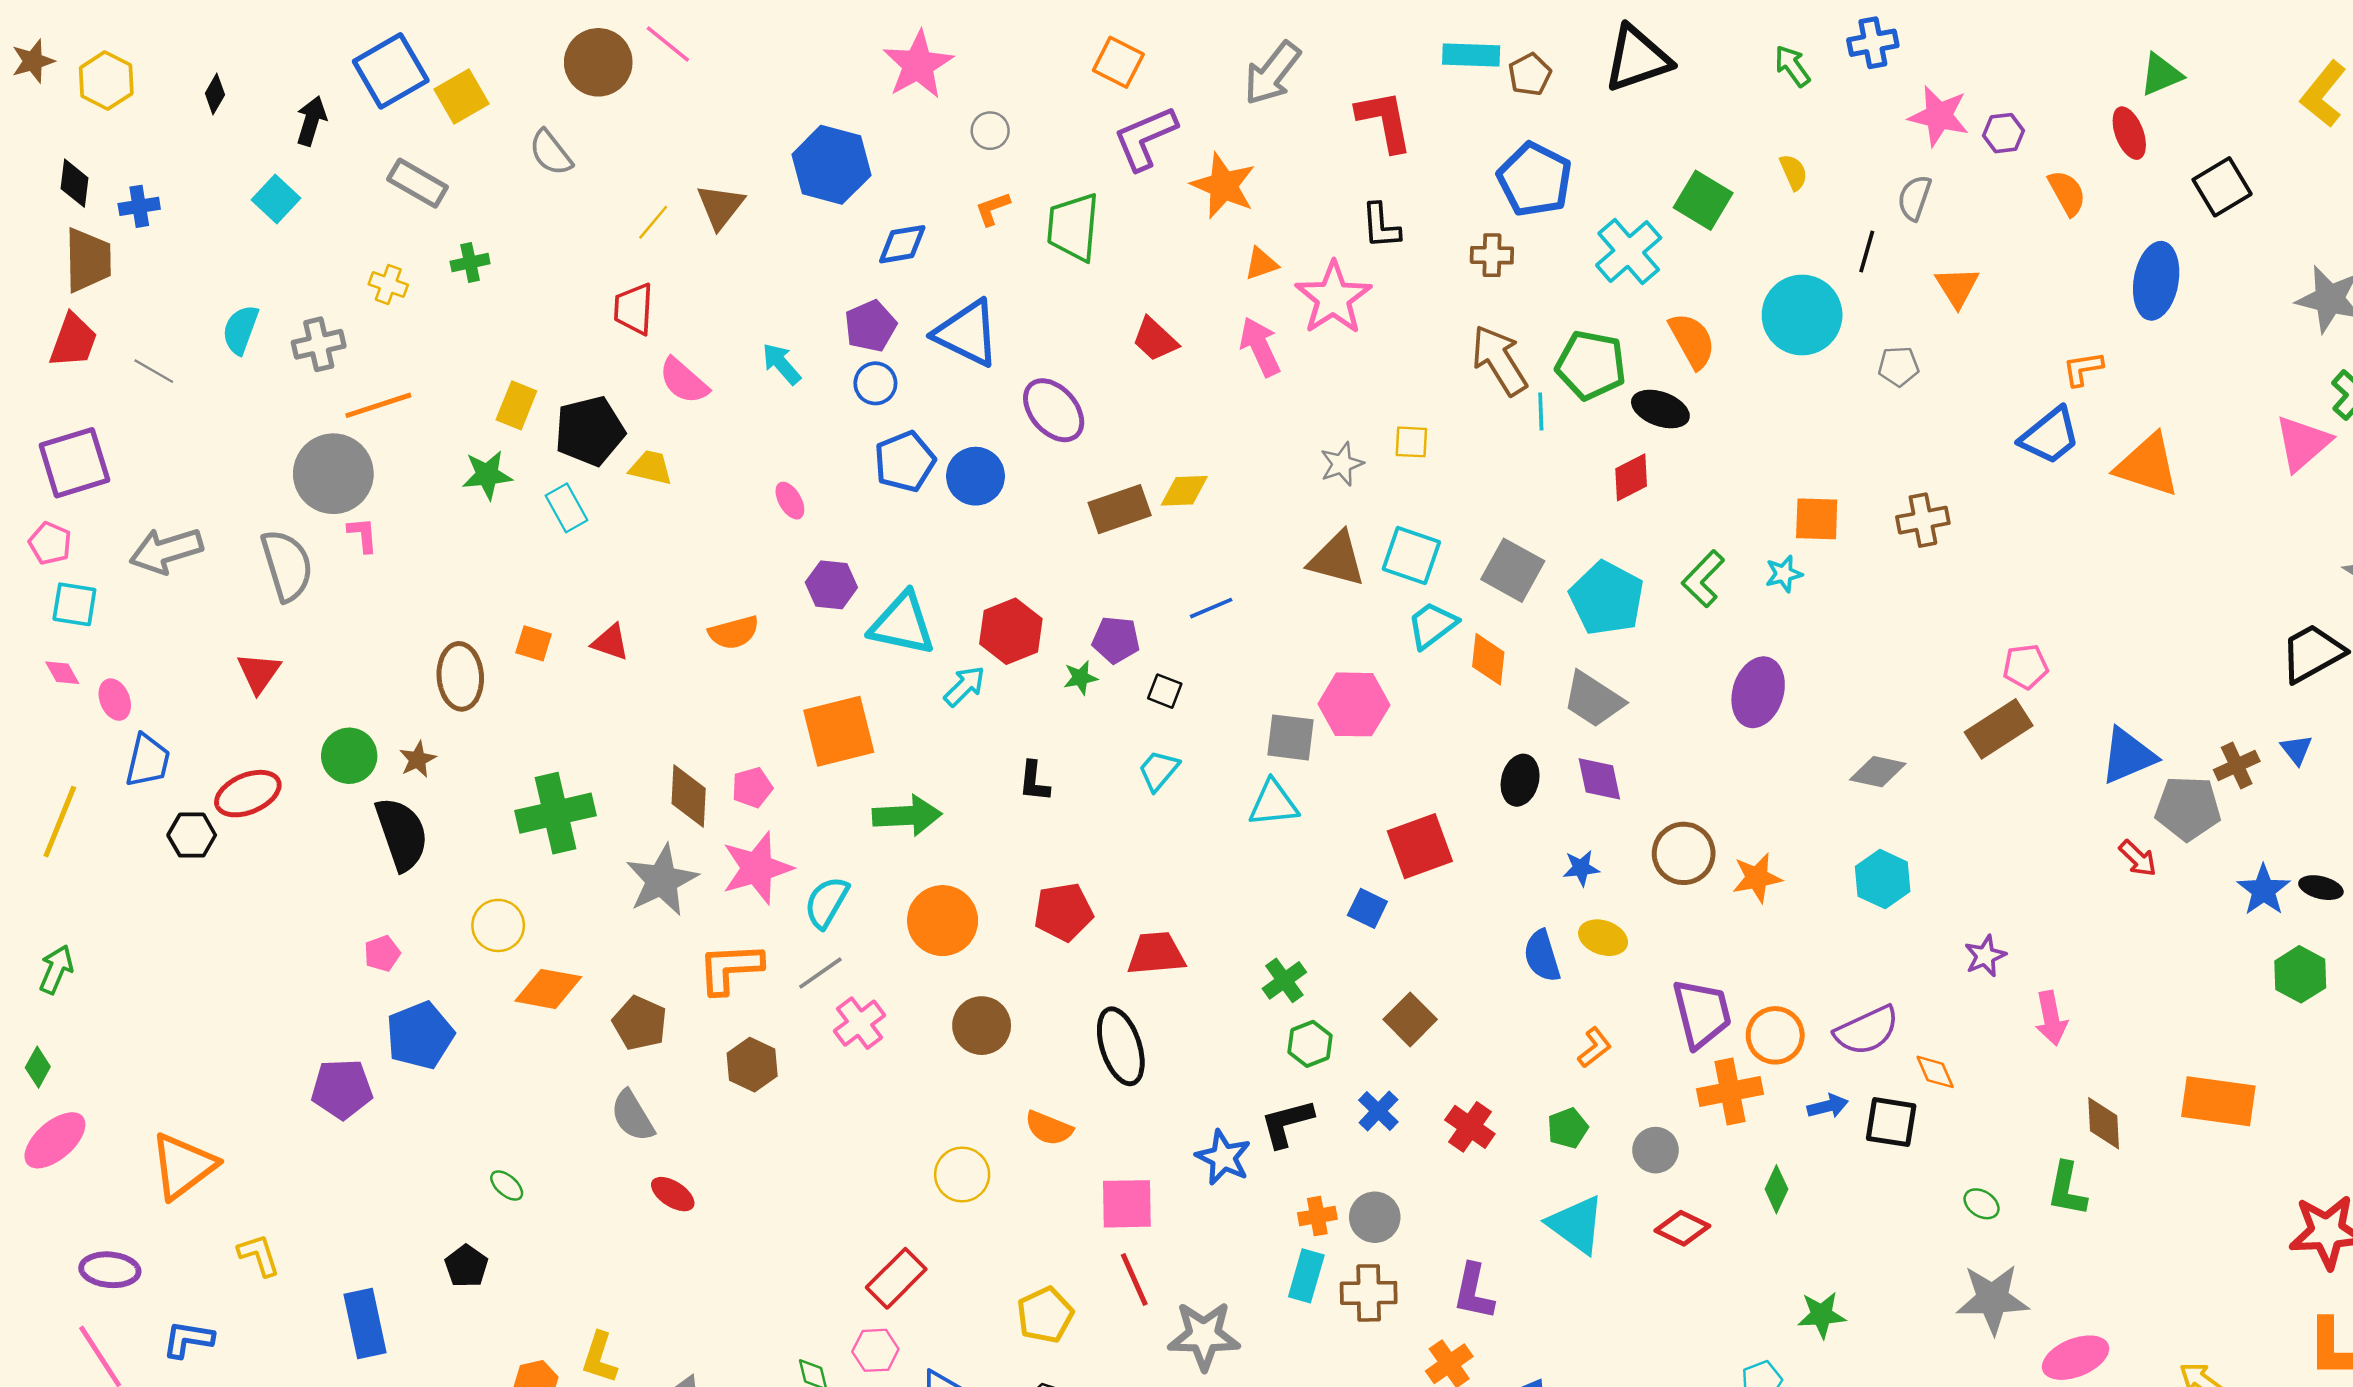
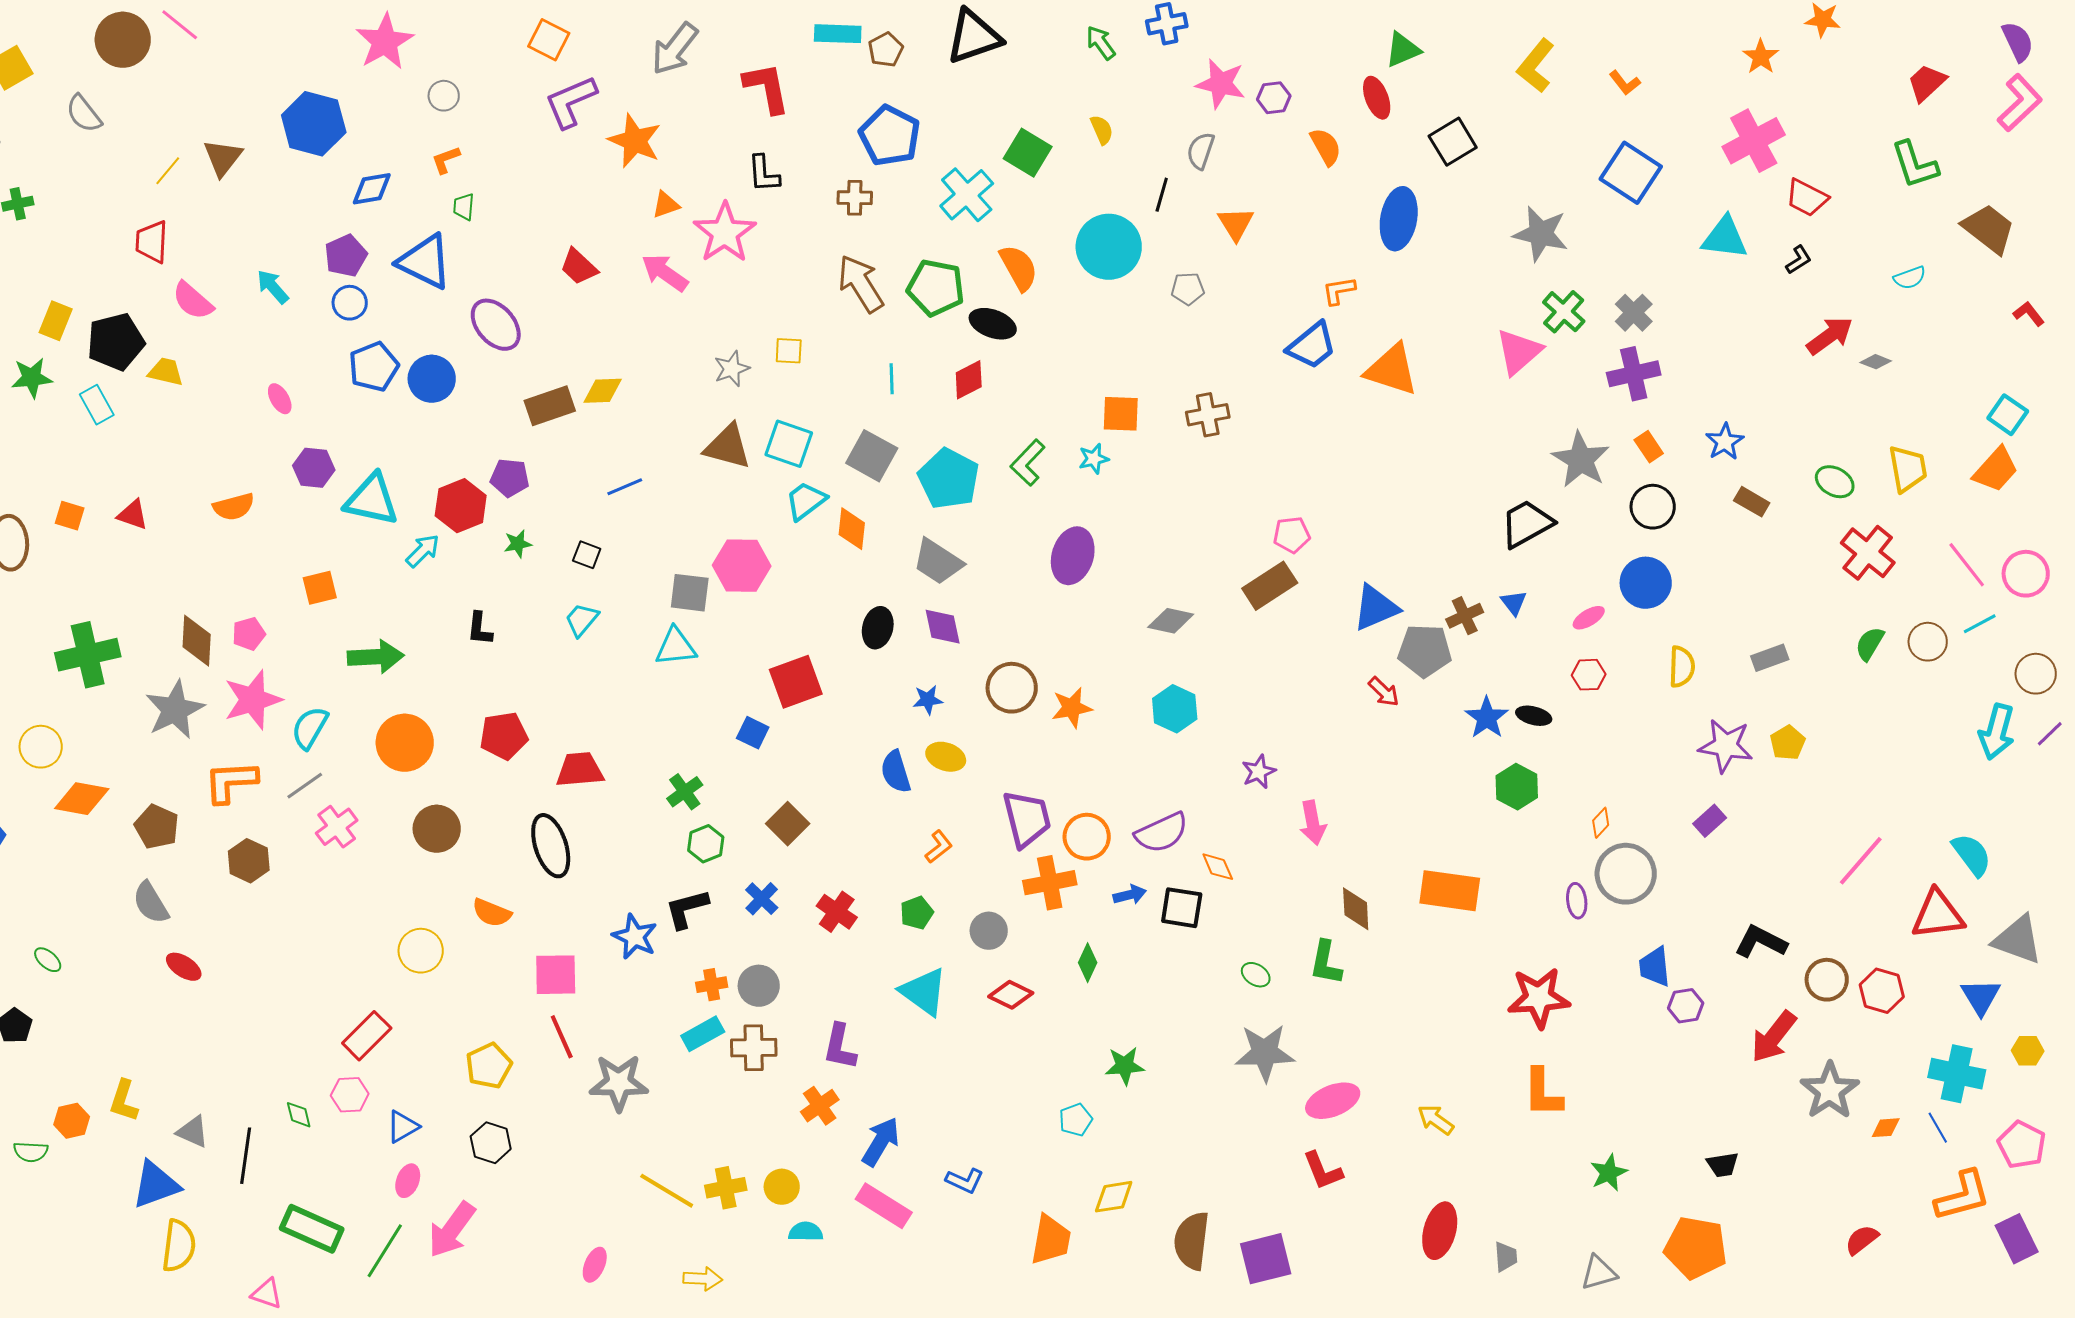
green trapezoid: (1073, 227) -> (464, 207), moved, size x0.5
pink arrow: (1260, 347) -> (665, 273), turned -30
cyan line: (1541, 411) -> (892, 379), moved
purple pentagon: (1116, 640) -> (510, 478), moved
orange square: (839, 731) -> (320, 588), size x0.6
cyan rectangle: (1306, 1276) -> (703, 1034), turned 45

